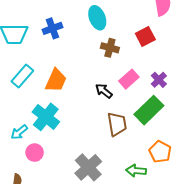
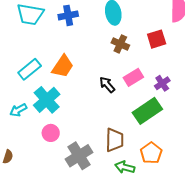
cyan rectangle: (22, 76) -> (30, 69), moved
brown trapezoid: (117, 124) -> (115, 140), moved
pink circle: (35, 153) -> (51, 133), moved

